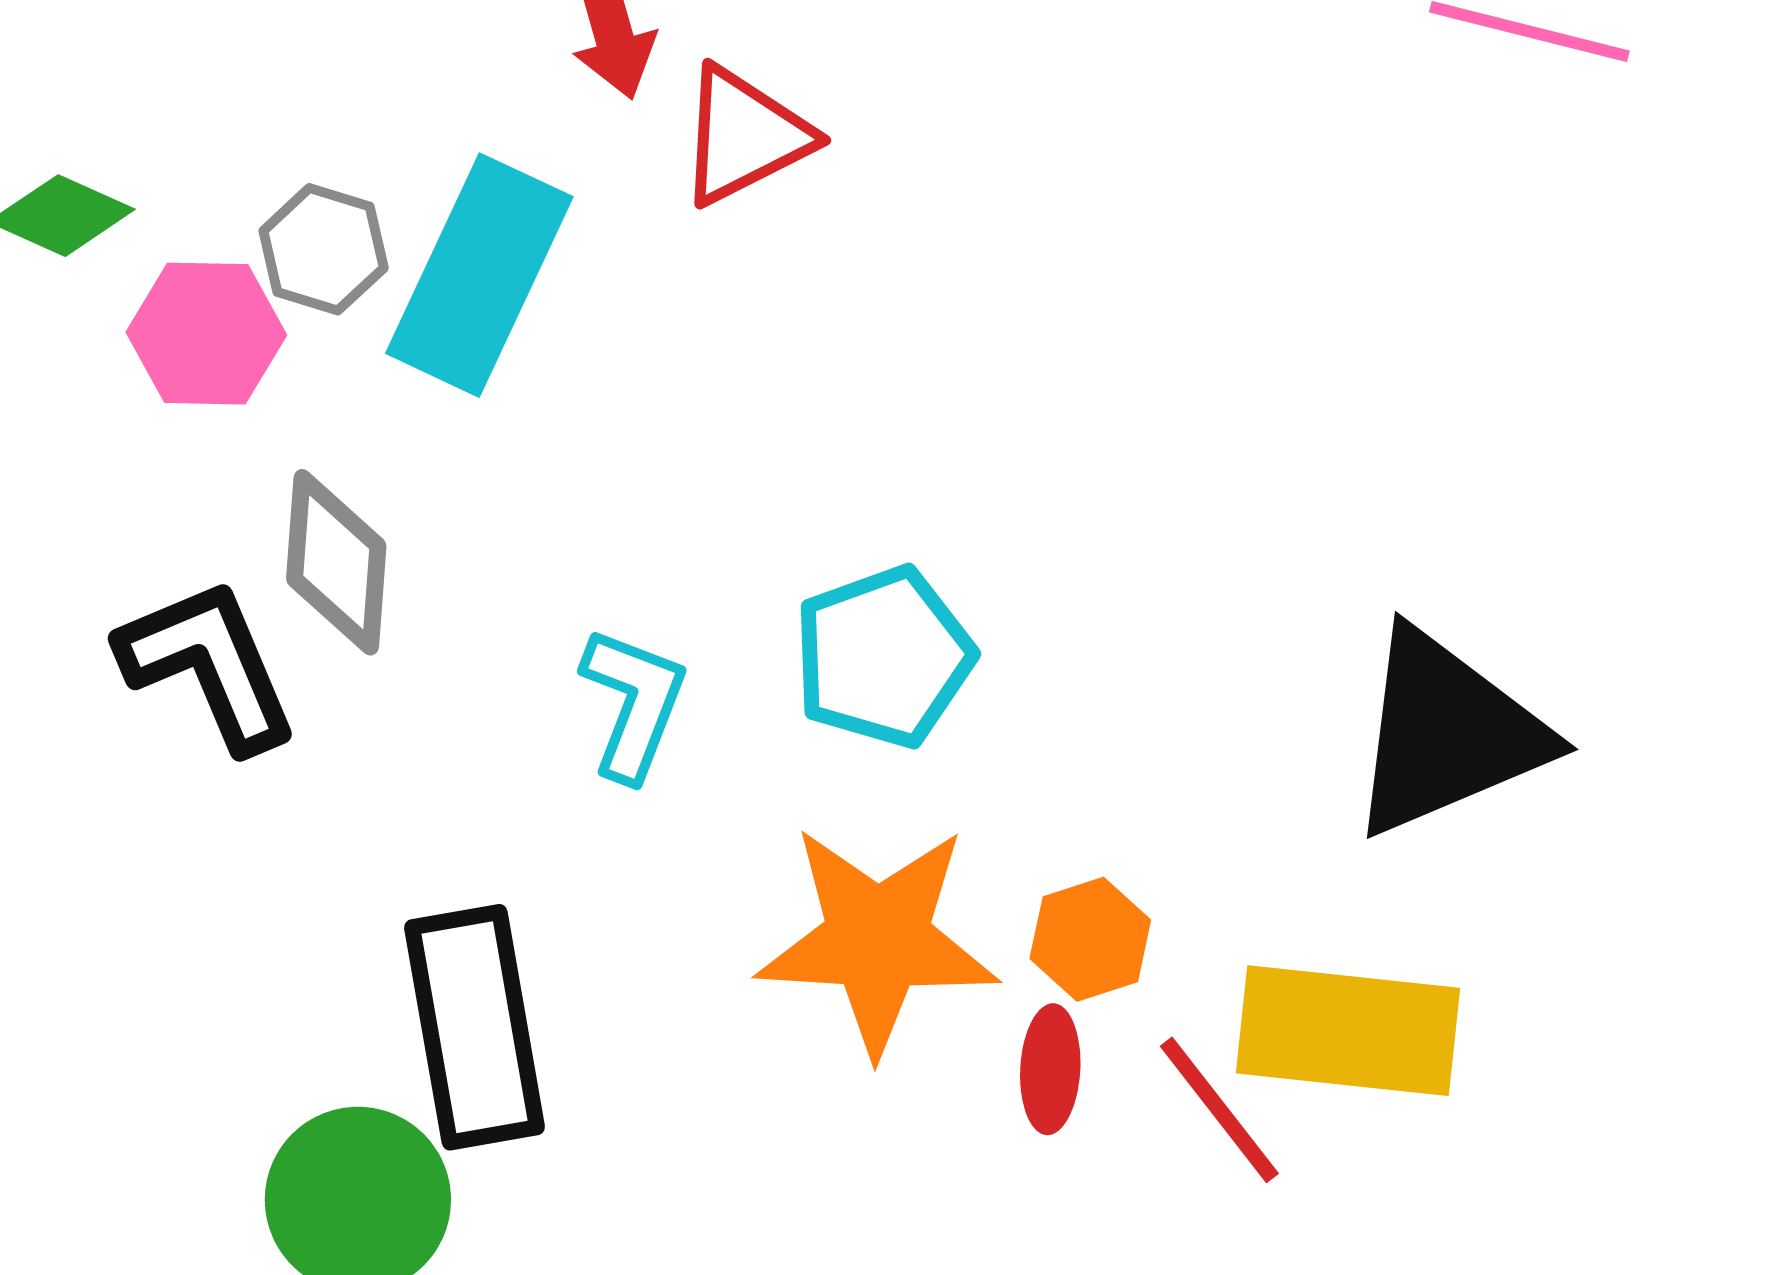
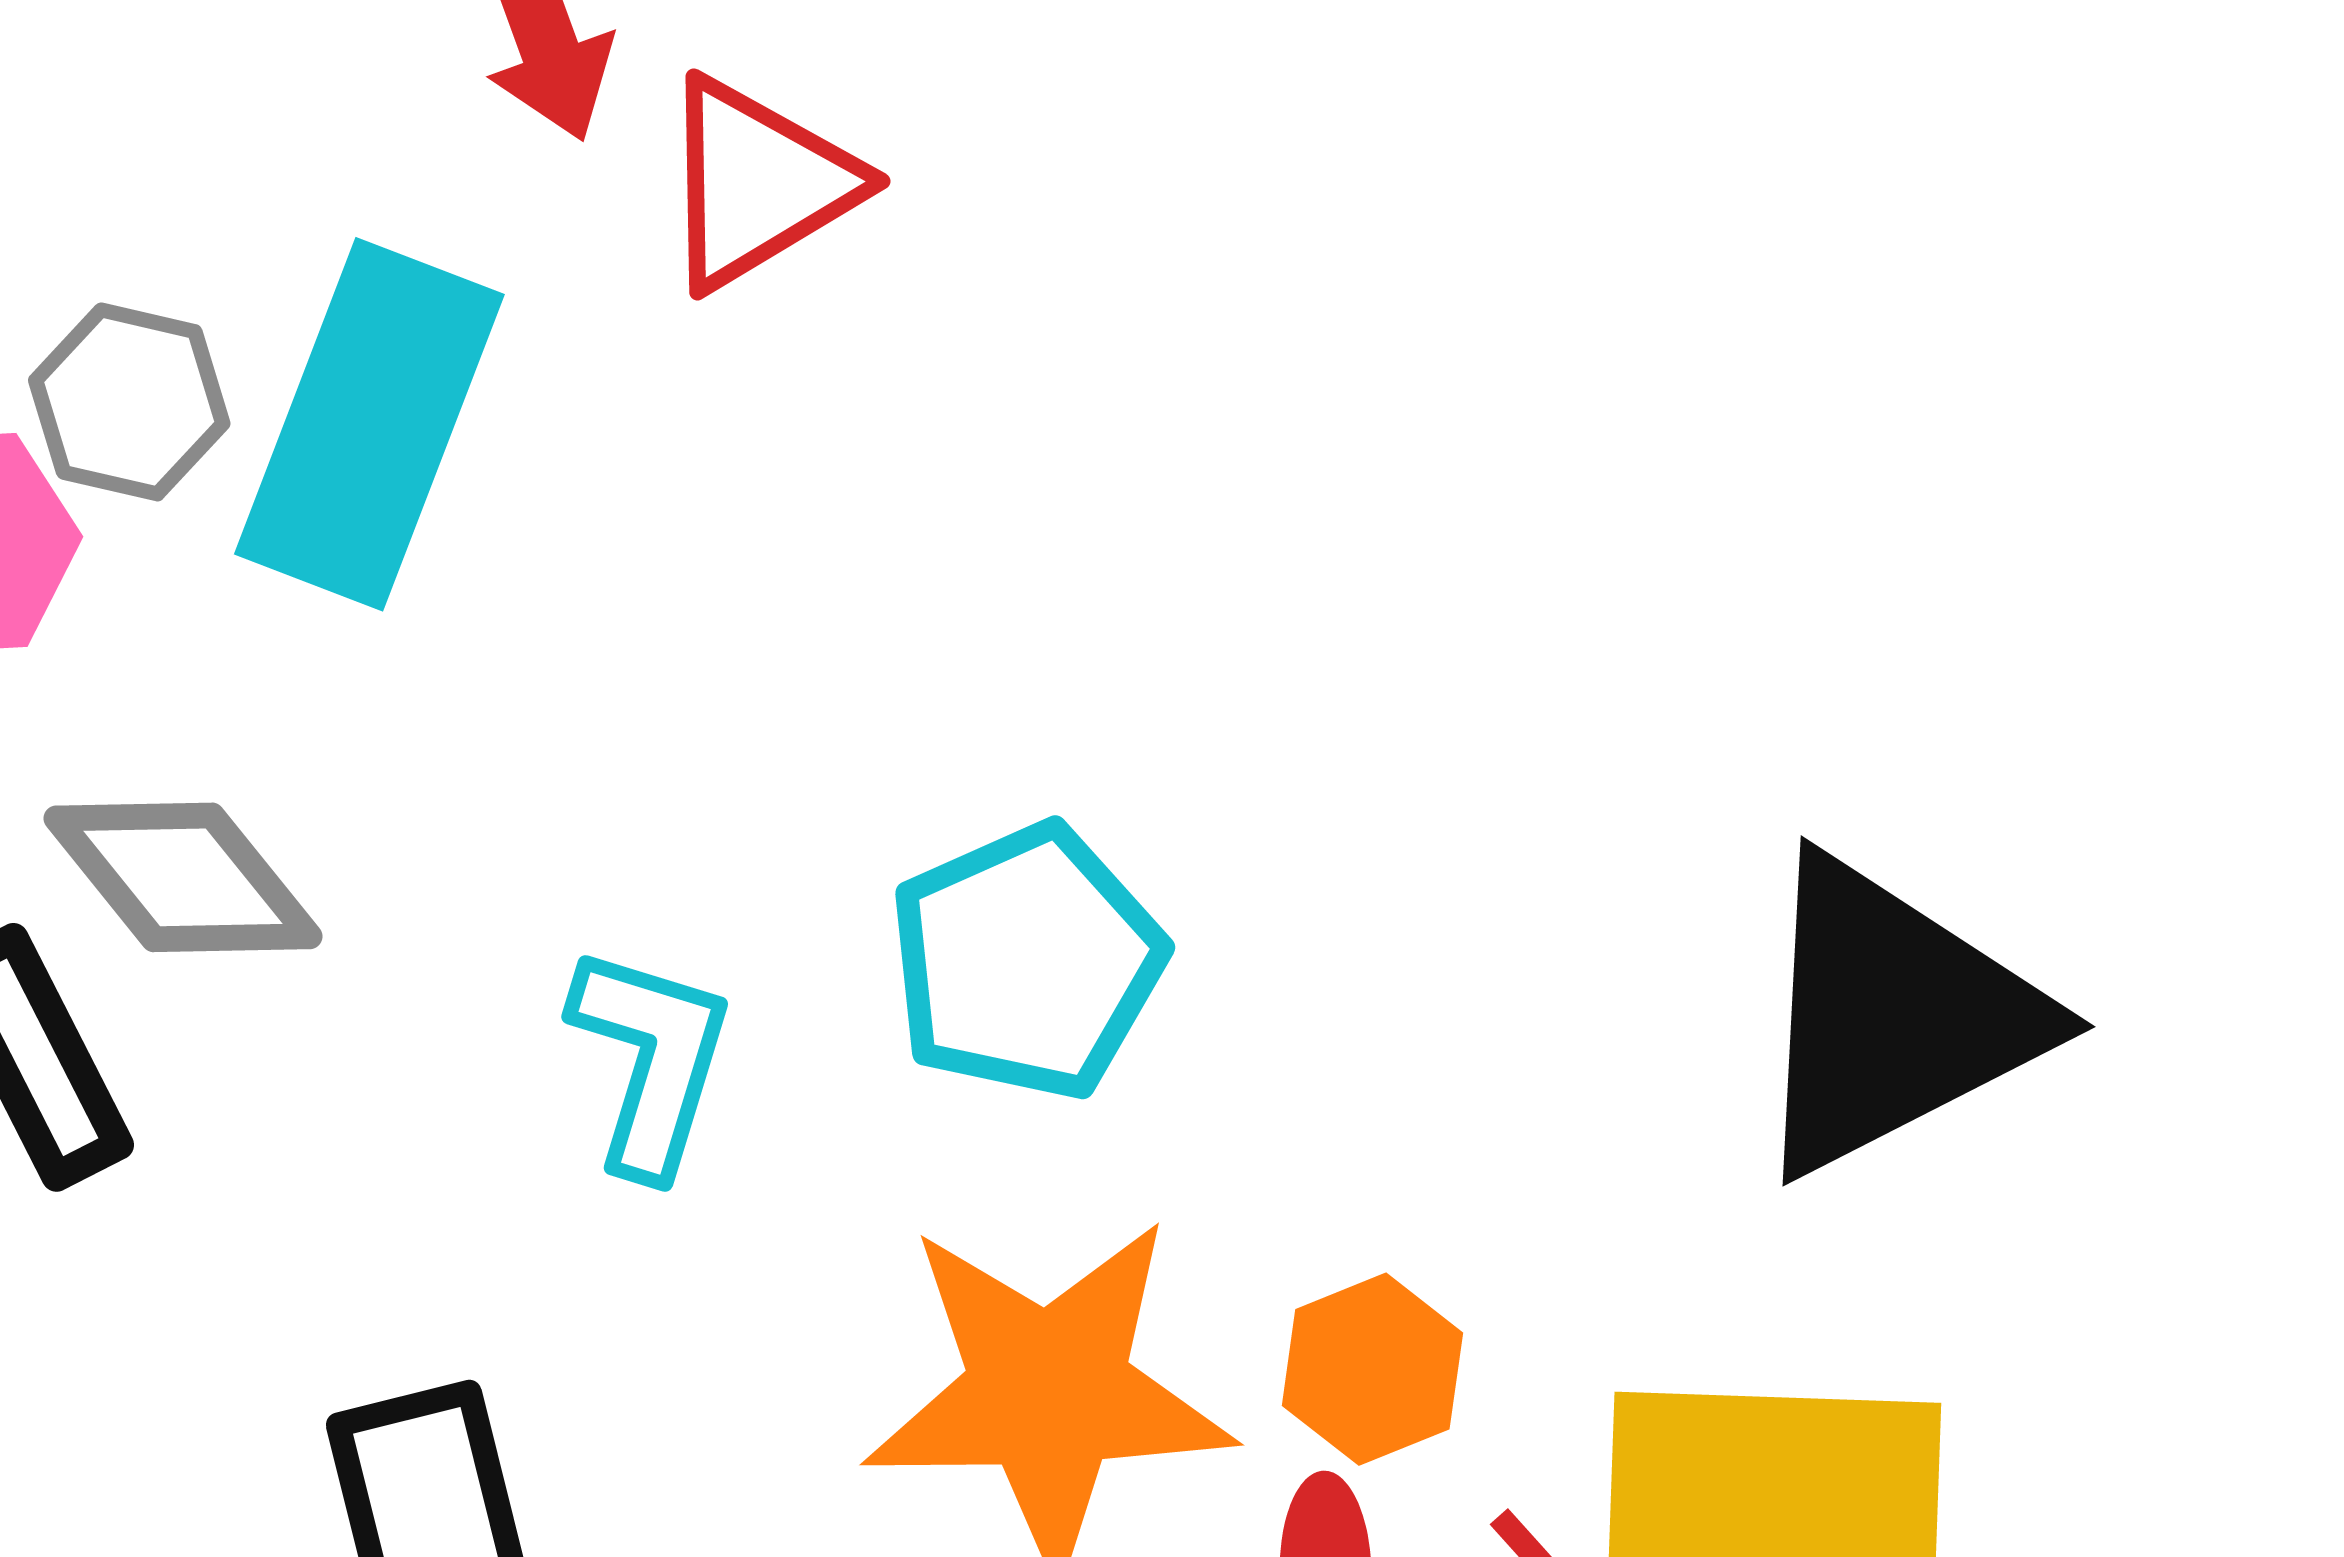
gray diamond: (336, 562) -> (183, 877), turned -39

